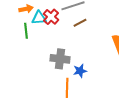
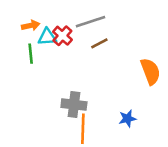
gray cross: (60, 59) -> (74, 105), moved
blue star: (80, 71) -> (127, 119), moved

